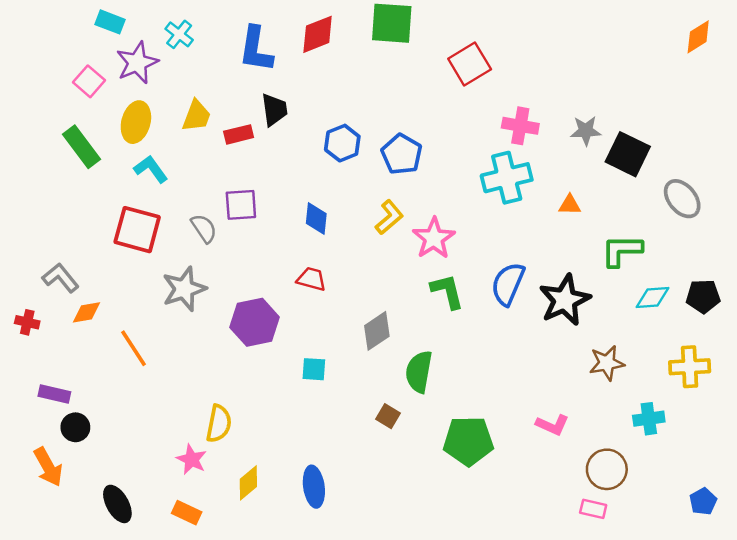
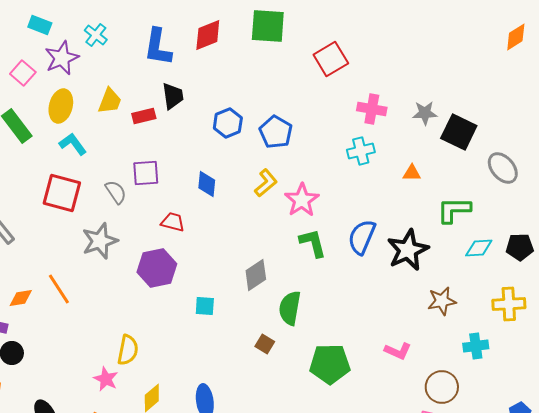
cyan cross: (507, 178) -> (361, 151), size x0.7
red trapezoid: (311, 279) -> (173, 222), moved
orange diamond: (87, 312) -> (21, 298), moved

